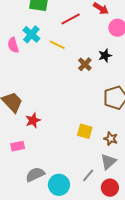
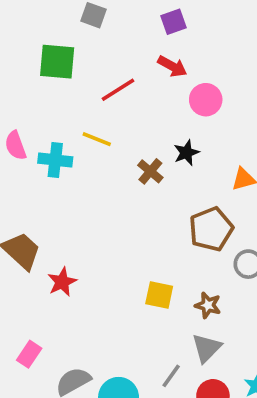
cyan cross: (31, 34) -> (55, 160), moved, turned -30
pink rectangle: (18, 146) -> (29, 354), moved, turned -40

